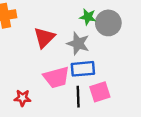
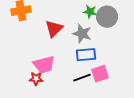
pink trapezoid: (56, 77) -> (44, 65), moved
black line: (78, 97) -> (82, 78), turned 72

